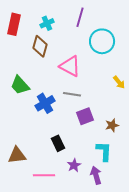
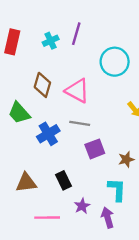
purple line: (80, 17) -> (76, 34), moved
brown diamond: (40, 46) -> (42, 85), moved
brown triangle: (17, 155) -> (26, 183), moved

